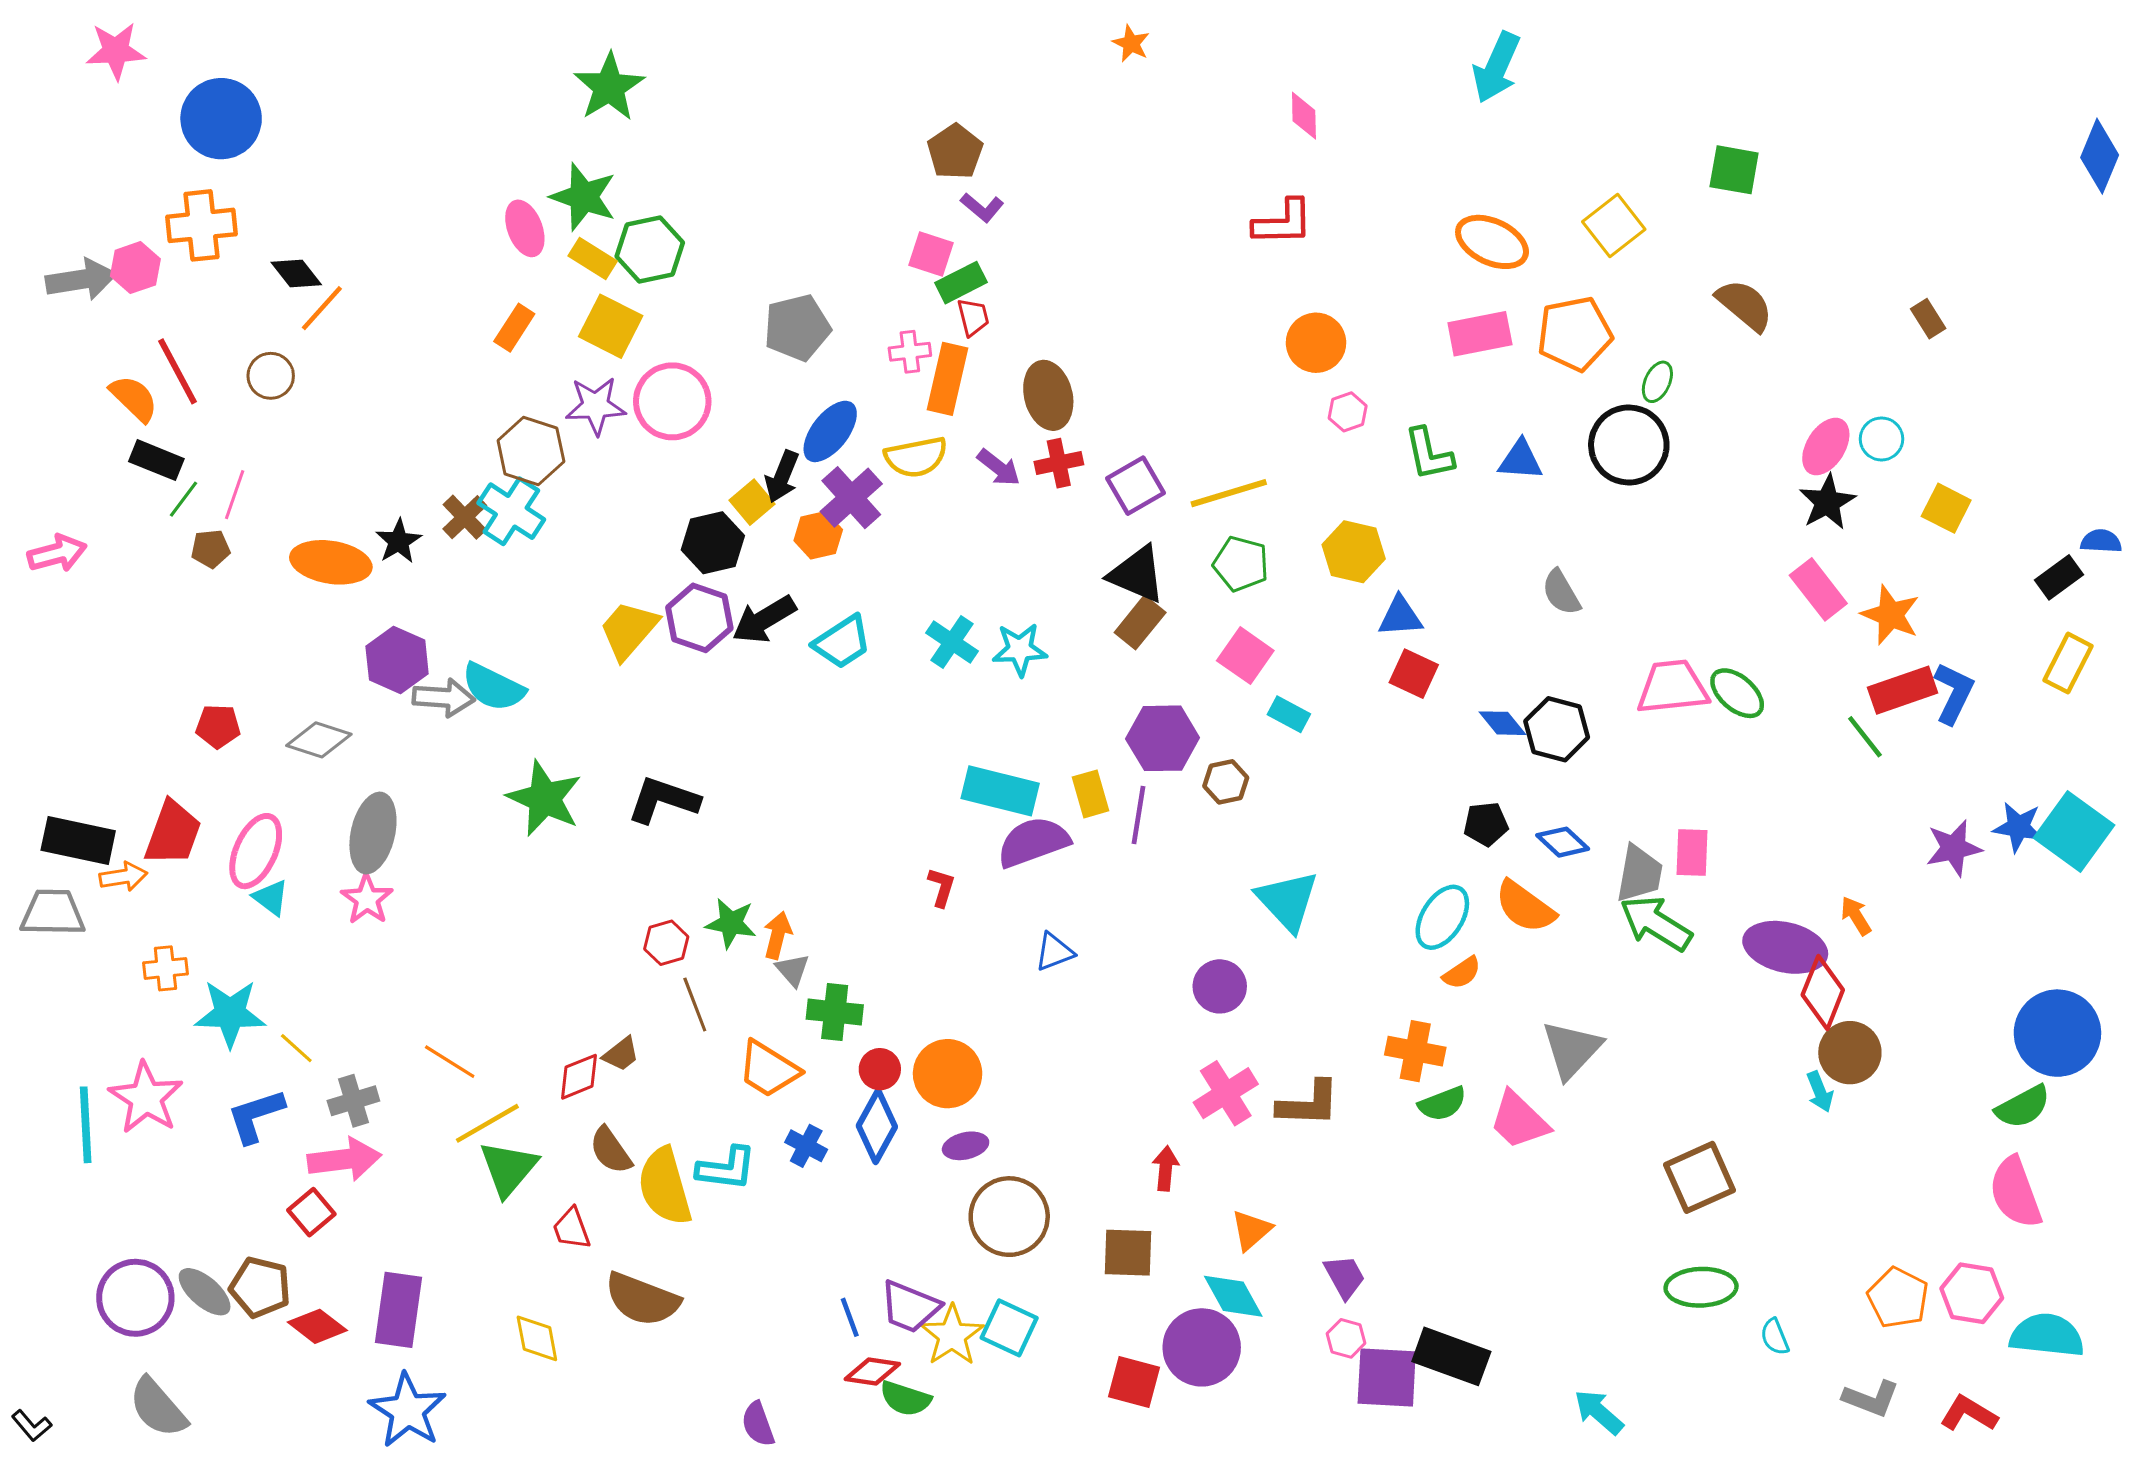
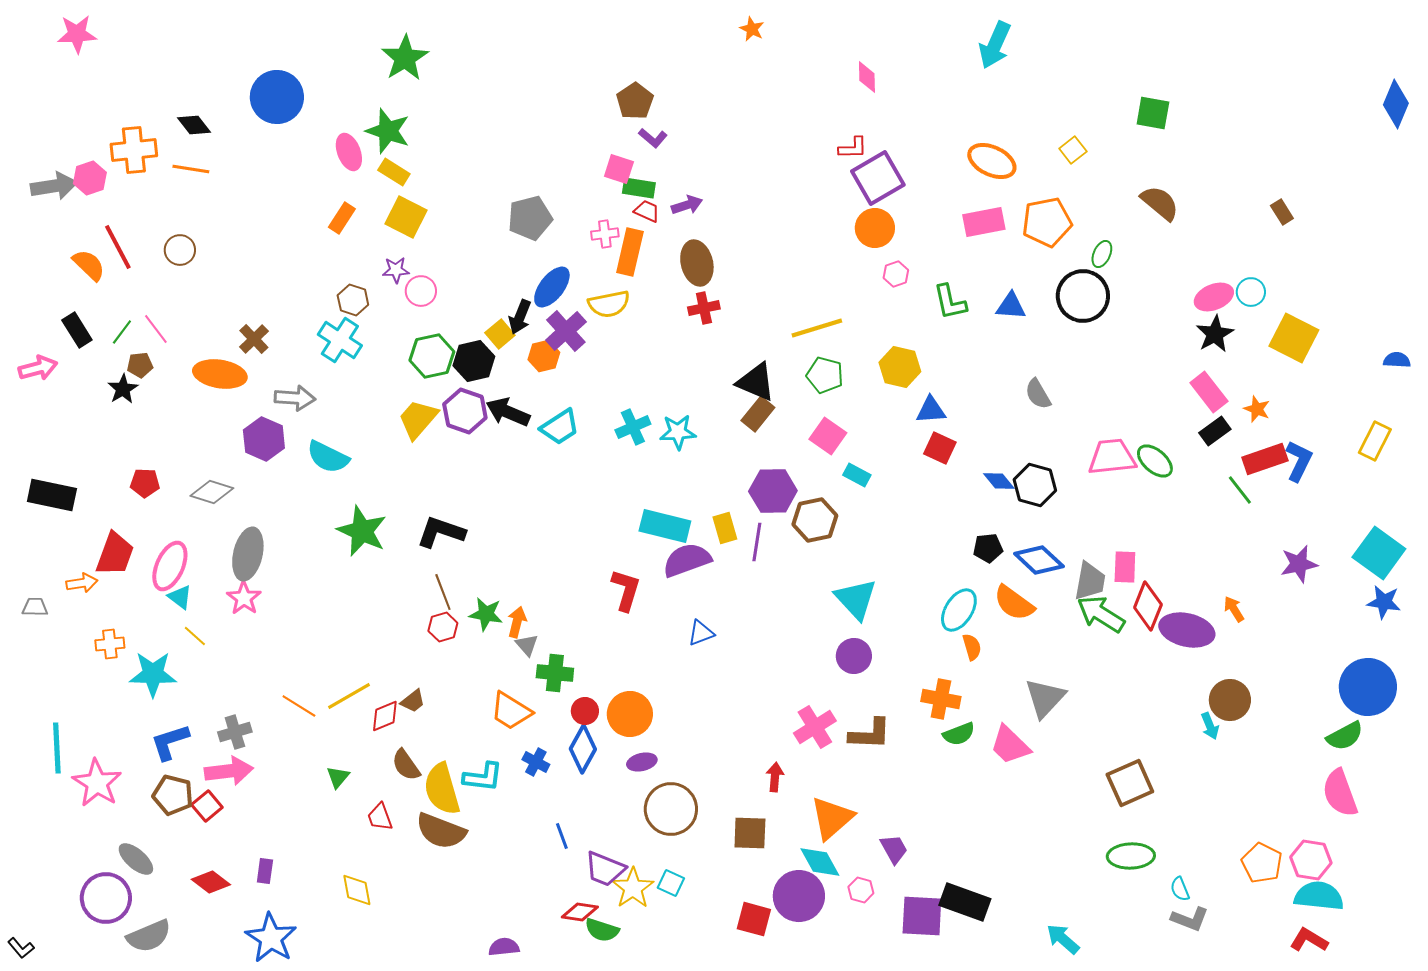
blue circle: (221, 119) -> (277, 97), moved
red L-shape: (1283, 222) -> (853, 148), size x0.7
yellow square: (1614, 225) -> (1073, 150), size x0.7
green hexagon: (650, 249) -> (432, 356), moved
black diamond: (296, 274) -> (194, 125), moved
green rectangle: (961, 283) -> (639, 188), turned 36
orange line: (322, 308) -> (191, 169), moved, turned 57
red trapezoid: (973, 317) -> (647, 211), turned -52
pink circle: (672, 401) -> (421, 291), moved, size x0.6
purple star: (596, 406) -> (396, 270), size x0.7
pink ellipse: (1826, 446) -> (1214, 297), turned 36
brown hexagon: (531, 451) -> (353, 300), size x0.7
black rectangle: (156, 460) -> (77, 330), moved, turned 36
purple arrow: (999, 468) -> (687, 205), moved, turned -56
purple square: (1136, 486) -> (878, 178), moved, size x1.4
pink line: (235, 495) -> (156, 329), turned -56
yellow square: (1946, 508) -> (1294, 338), size x1.5
brown cross: (465, 517) -> (254, 339), moved
black star: (399, 541) -> (123, 389), moved
black rectangle: (2059, 577) -> (1215, 431), moved
orange star: (1891, 615) -> (1257, 409), size x0.7
black arrow: (764, 619) -> (508, 412), turned 54
cyan cross: (952, 642) -> (633, 427), turned 32
gray arrow: (444, 698) -> (295, 398), moved
brown hexagon: (1226, 782) -> (815, 520), size x1.5
blue star: (2018, 827) -> (1384, 602), moved
black rectangle: (78, 841) -> (52, 495), moved
blue diamond: (1563, 842) -> (1039, 560), size x1.4
red L-shape: (941, 887) -> (626, 590), size x1.6
gray trapezoid: (53, 913) -> (35, 607), size x0.6
orange semicircle: (1462, 973) -> (972, 647), turned -72
purple circle: (1220, 986) -> (854, 656), moved
red diamond: (1823, 992) -> (1148, 606), moved
brown line: (695, 1004) -> (443, 592), moved
yellow line: (296, 1048) -> (195, 636), moved
pink star: (146, 1098) -> (97, 783), moved
yellow line: (487, 1123) -> (349, 696), moved
green triangle: (508, 1168) -> (338, 777), size x0.6
orange triangle: (1251, 1230) -> (832, 818), size x1.6
brown pentagon: (260, 1287) -> (173, 795), moved
purple circle: (135, 1298) -> (106, 898), moved
brown semicircle: (642, 1299) -> (441, 831), moved
purple rectangle: (399, 1310) -> (265, 871), size x0.5
blue line: (850, 1317) -> (562, 836), moved
cyan square: (1009, 1328) -> (671, 883), size x0.7
cyan semicircle: (2047, 1335) -> (1319, 896), moved
pink hexagon: (1346, 1338) -> (861, 890), moved
gray L-shape: (1871, 1399) -> (1190, 919), moved
gray semicircle: (158, 1408) -> (149, 936), moved, turned -72
purple semicircle: (758, 1424) -> (504, 947), turned 104

